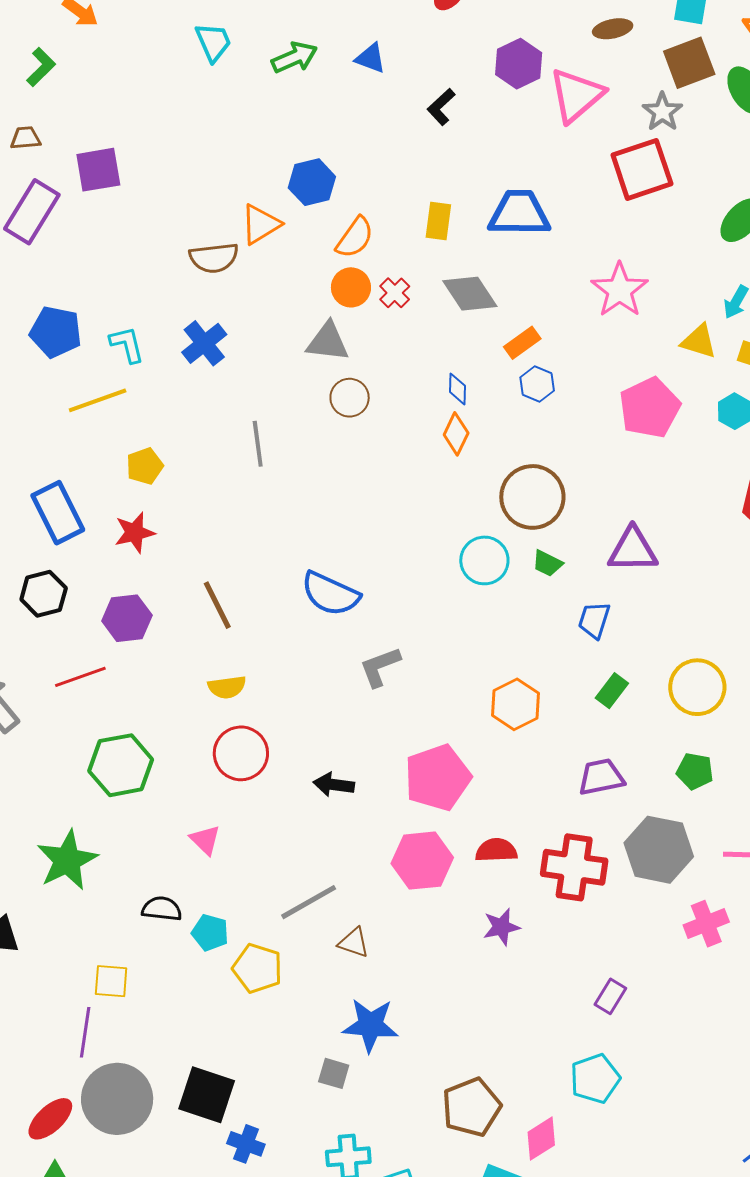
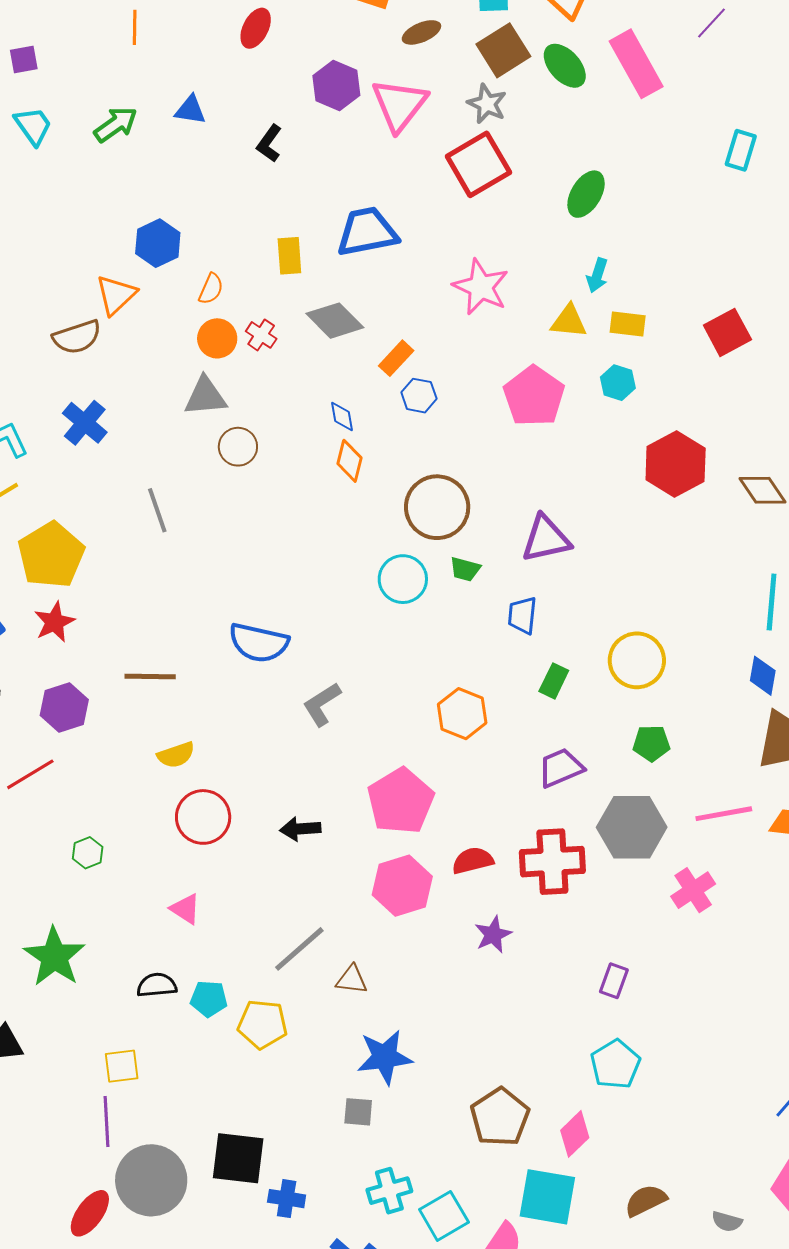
orange semicircle: (355, 238) -> (211, 289), size x0.7
yellow pentagon: (145, 466) -> (51, 555), size x1.8
brown line: (217, 605) -> (150, 677), turned -51
green hexagon: (121, 765) -> (88, 853), size x0.5

